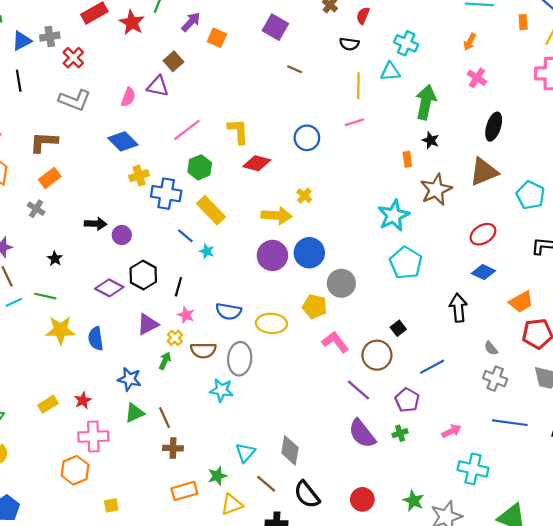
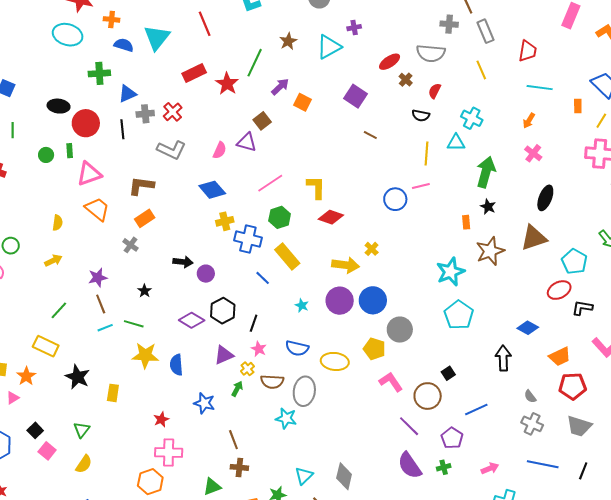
gray cross: (50, 37) -> (145, 114), moved
blue circle: (307, 138) -> (395, 199), moved
red ellipse: (483, 234) -> (559, 290), moved
cyan star: (207, 251) -> (302, 305), moved
yellow rectangle: (48, 404) -> (113, 393), moved, turned -54
green triangle: (135, 413) -> (212, 487), moved

